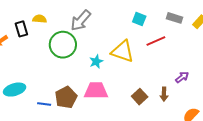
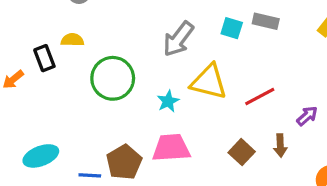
gray rectangle: (175, 18) -> (266, 21), moved
gray arrow: (81, 20) -> (178, 39), moved
red line: (156, 41) -> (260, 97), moved

